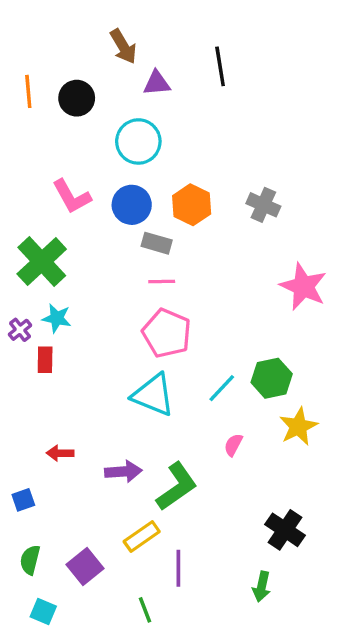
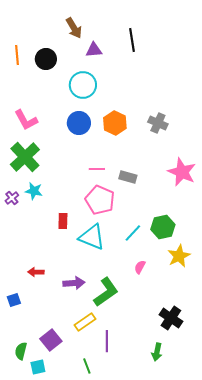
pink L-shape: (72, 196) -> (26, 120), moved
gray rectangle: (157, 243) -> (128, 177), moved
red rectangle: (45, 360) -> (63, 221), moved
green semicircle: (30, 560) -> (21, 351), moved
cyan square: (43, 612) -> (38, 367), moved, turned -35

